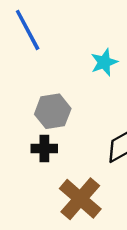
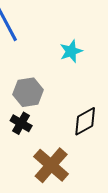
black cross: (44, 148) -> (21, 123), turned 30

